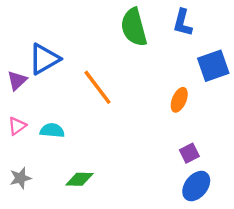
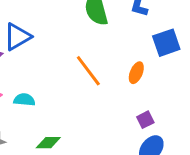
orange line: (98, 87) -> (88, 71), moved

